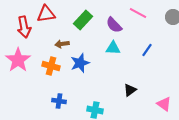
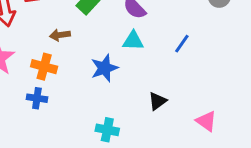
blue star: (80, 63) -> (104, 68), moved
blue cross: (59, 101) -> (37, 98), moved

